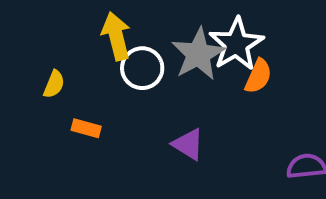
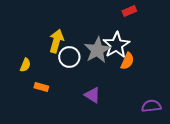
yellow arrow: (116, 36) -> (56, 41), turned 30

